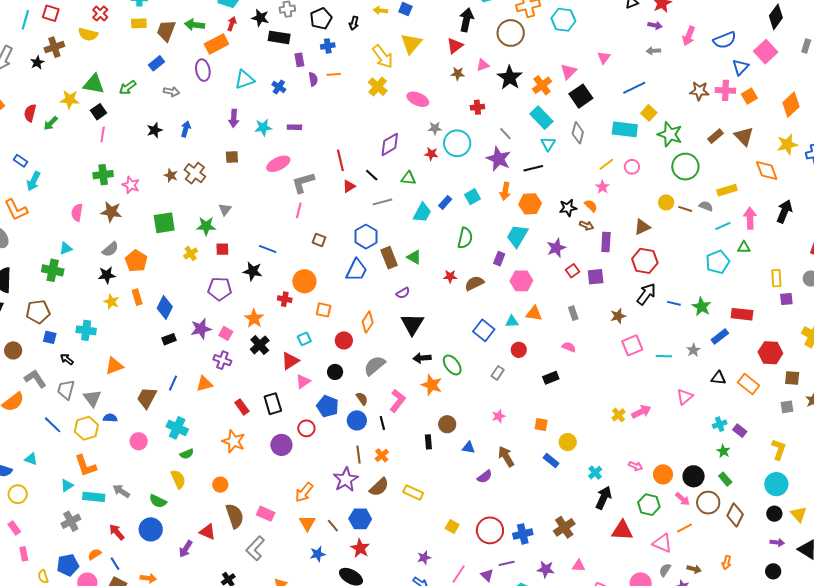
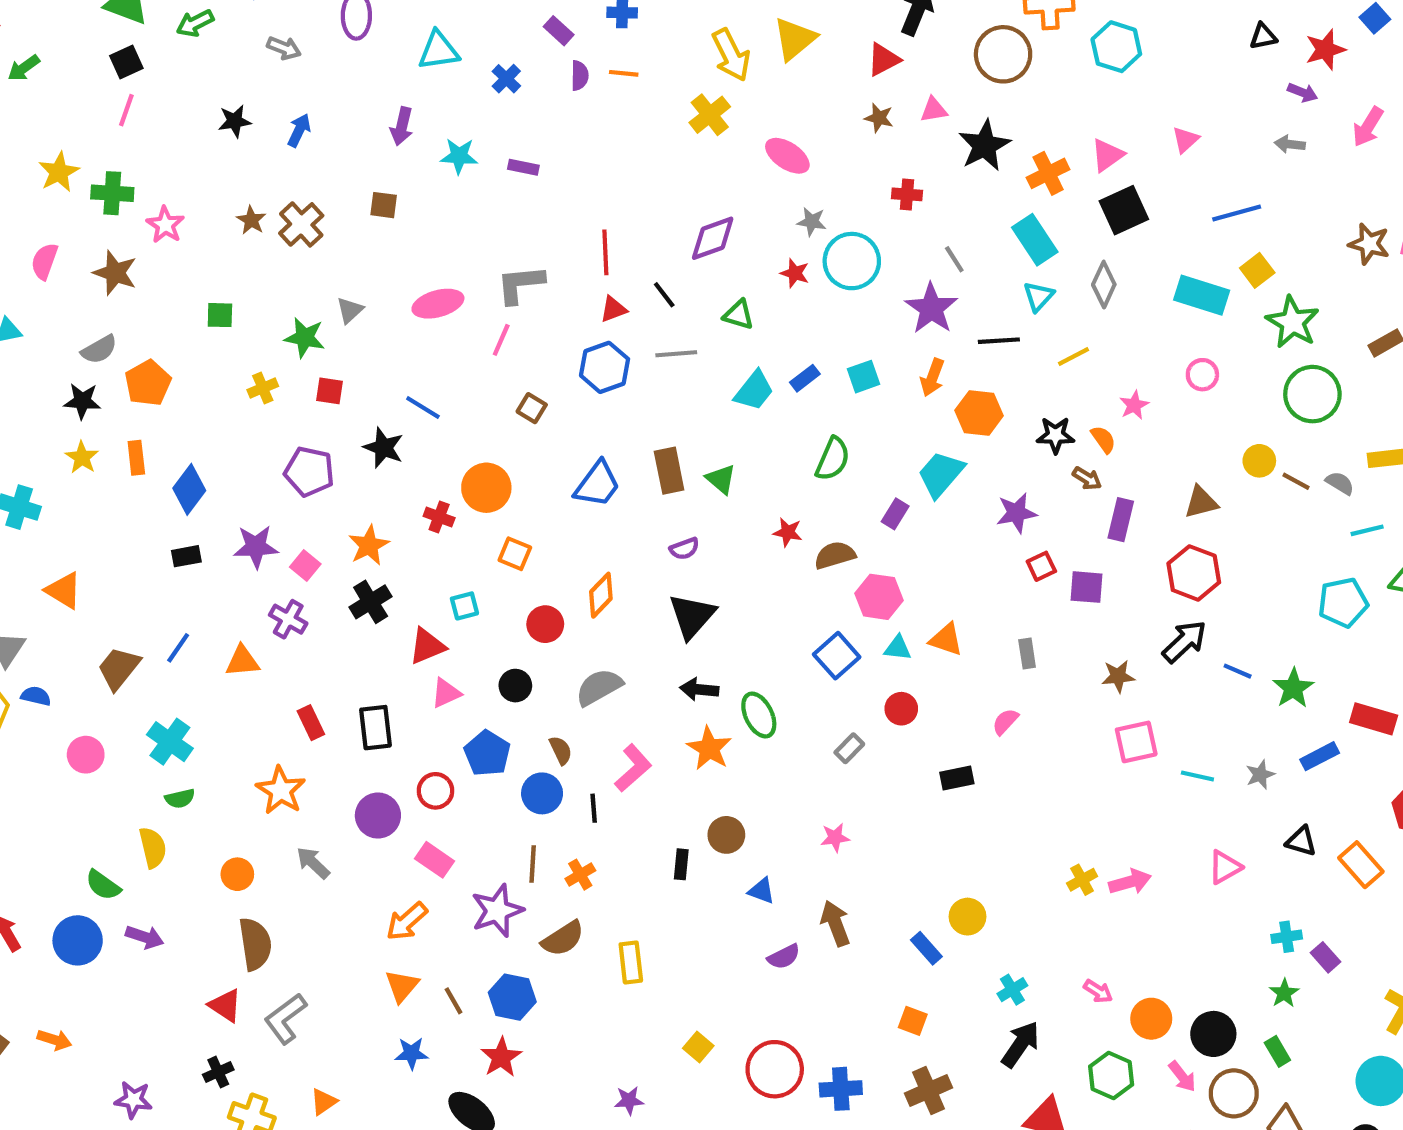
purple rectangle: (299, 60) -> (559, 31), turned -48
yellow star: (70, 99) -> (59, 172), moved, turned 30
pink ellipse: (278, 164) -> (438, 304), moved
yellow line: (606, 164) -> (1074, 356), moved
green square: (164, 223) -> (220, 315), size x0.6
blue hexagon: (366, 237) -> (605, 367), moved
pink hexagon: (521, 281) -> (879, 597), moved
pink semicircle: (569, 347) -> (1005, 722), turned -80
orange triangle: (114, 366) -> (64, 591), turned 42
orange square: (541, 424) -> (913, 1021), moved
gray arrow: (121, 491) -> (313, 863), moved
yellow rectangle: (413, 492) -> (631, 962), turned 48
pink rectangle: (266, 514) -> (435, 860), moved
red triangle: (208, 532) -> (225, 1005), moved
purple arrow: (186, 549) -> (145, 937), moved, turned -114

